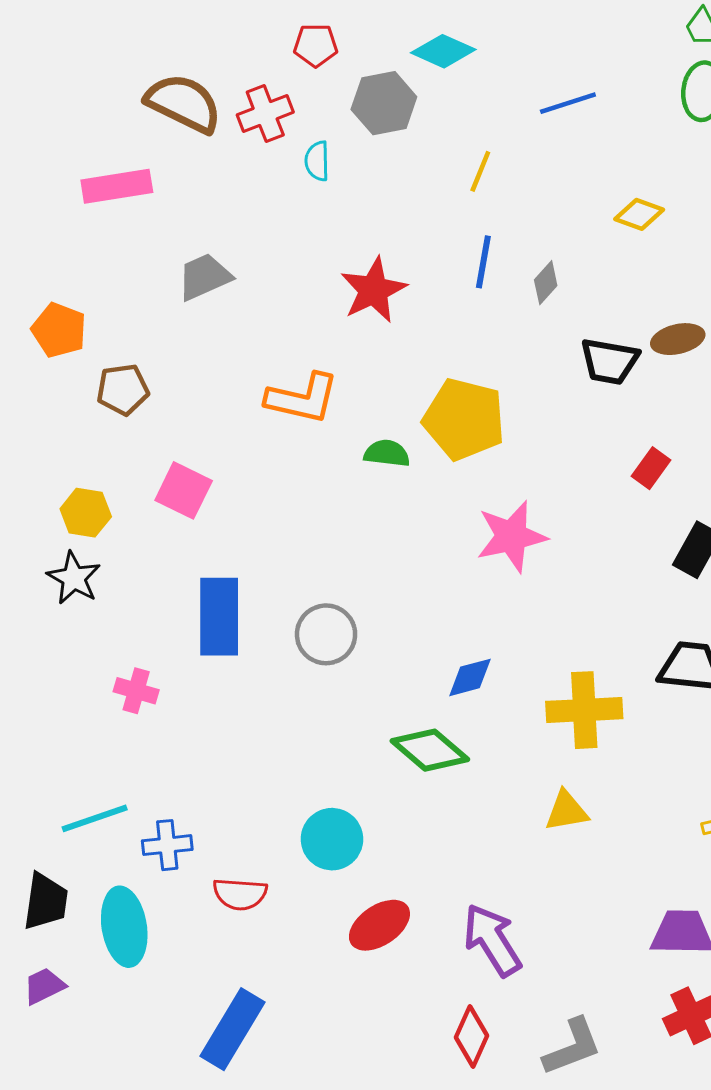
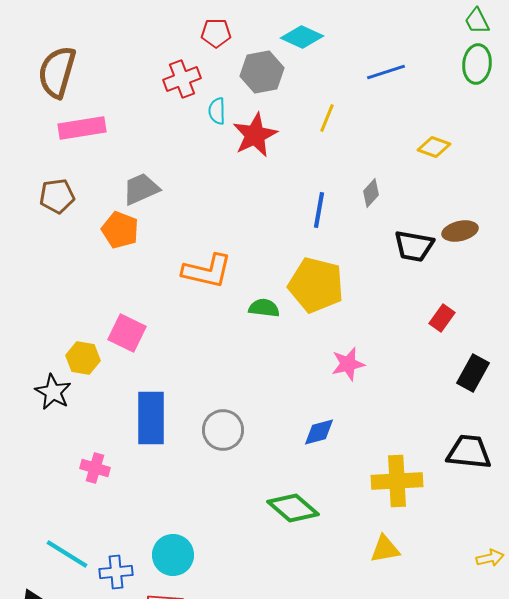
brown semicircle: (184, 103) -> (57, 72), moved, turned -100
blue line: (483, 262) -> (319, 210), moved
red star: (374, 290) -> (255, 135), moved
orange pentagon: (59, 330) -> (120, 230), moved
brown pentagon: (123, 390) -> (57, 196), moved
yellow hexagon: (86, 513) -> (83, 358), moved
pink star: (512, 536) -> (348, 364), size x0.7
blue diamond: (470, 677) -> (319, 432), moved
cyan line: (95, 818) -> (67, 554), turned 51
cyan circle: (332, 839) -> (173, 555), moved

